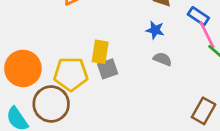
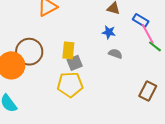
yellow pentagon: (71, 74) -> (70, 85), moved
brown circle: (51, 104) -> (29, 52), moved

